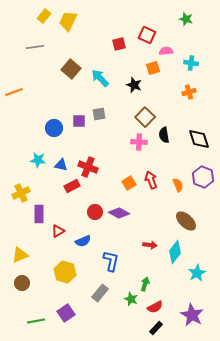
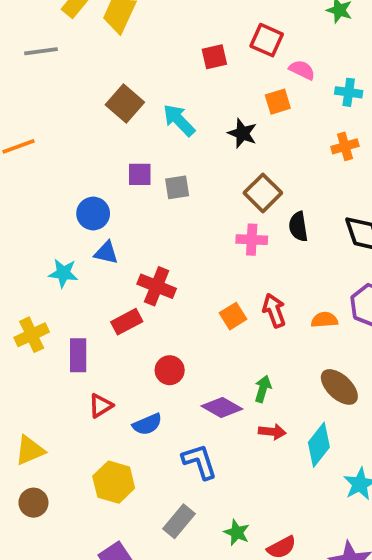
gray line: (35, 47) -> (41, 51), moved
pink semicircle: (166, 51) -> (302, 70), turned 32
purple square: (79, 121) -> (140, 174), moved
blue triangle: (61, 165) -> (106, 253), moved
orange semicircle: (178, 185) -> (324, 320), turned -72
purple diamond: (119, 213) -> (222, 407), moved
purple rectangle: (39, 214) -> (78, 355), moved
blue L-shape: (111, 261) -> (199, 462), turned -30
green arrow: (145, 284) -> (263, 389), moved

